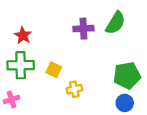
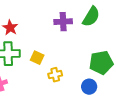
blue circle: (125, 103) -> (89, 87), moved

